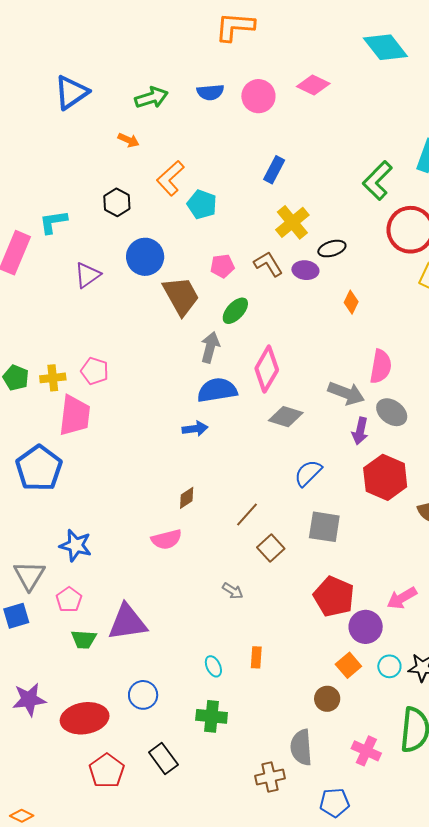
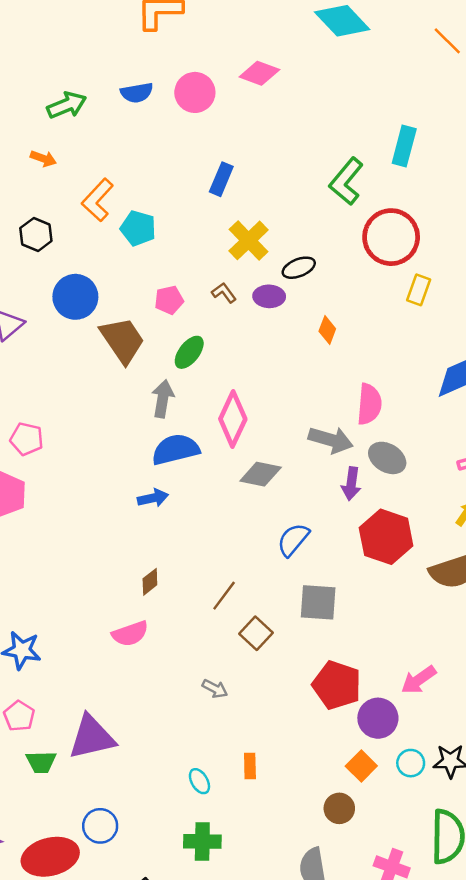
brown L-shape: (268, 264) -> (224, 293), size x0.7
blue circle: (143, 695) -> (100, 826), moved

